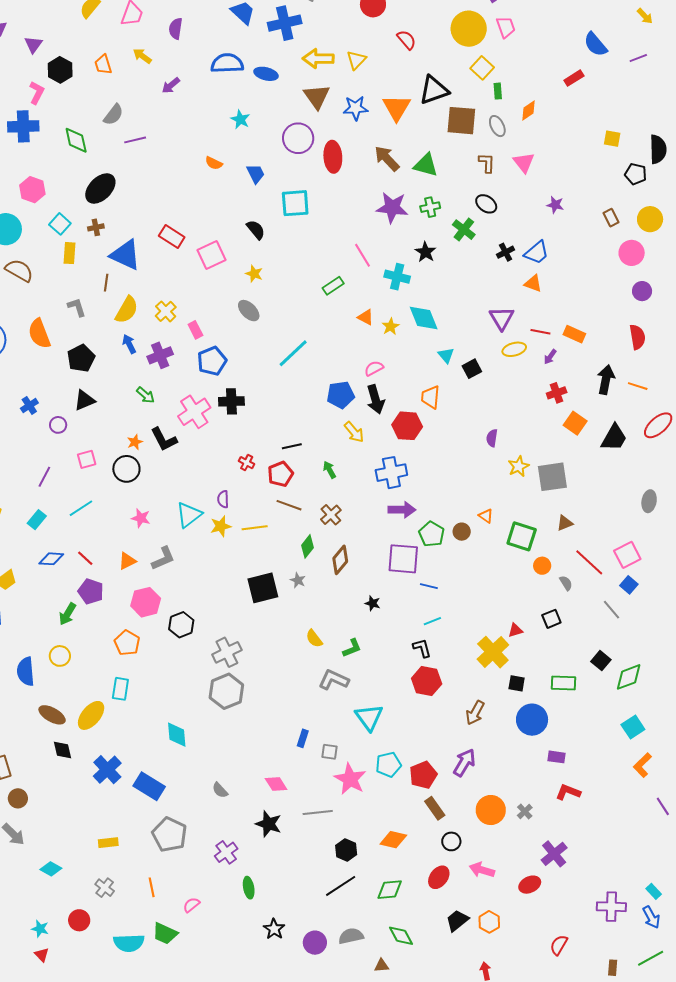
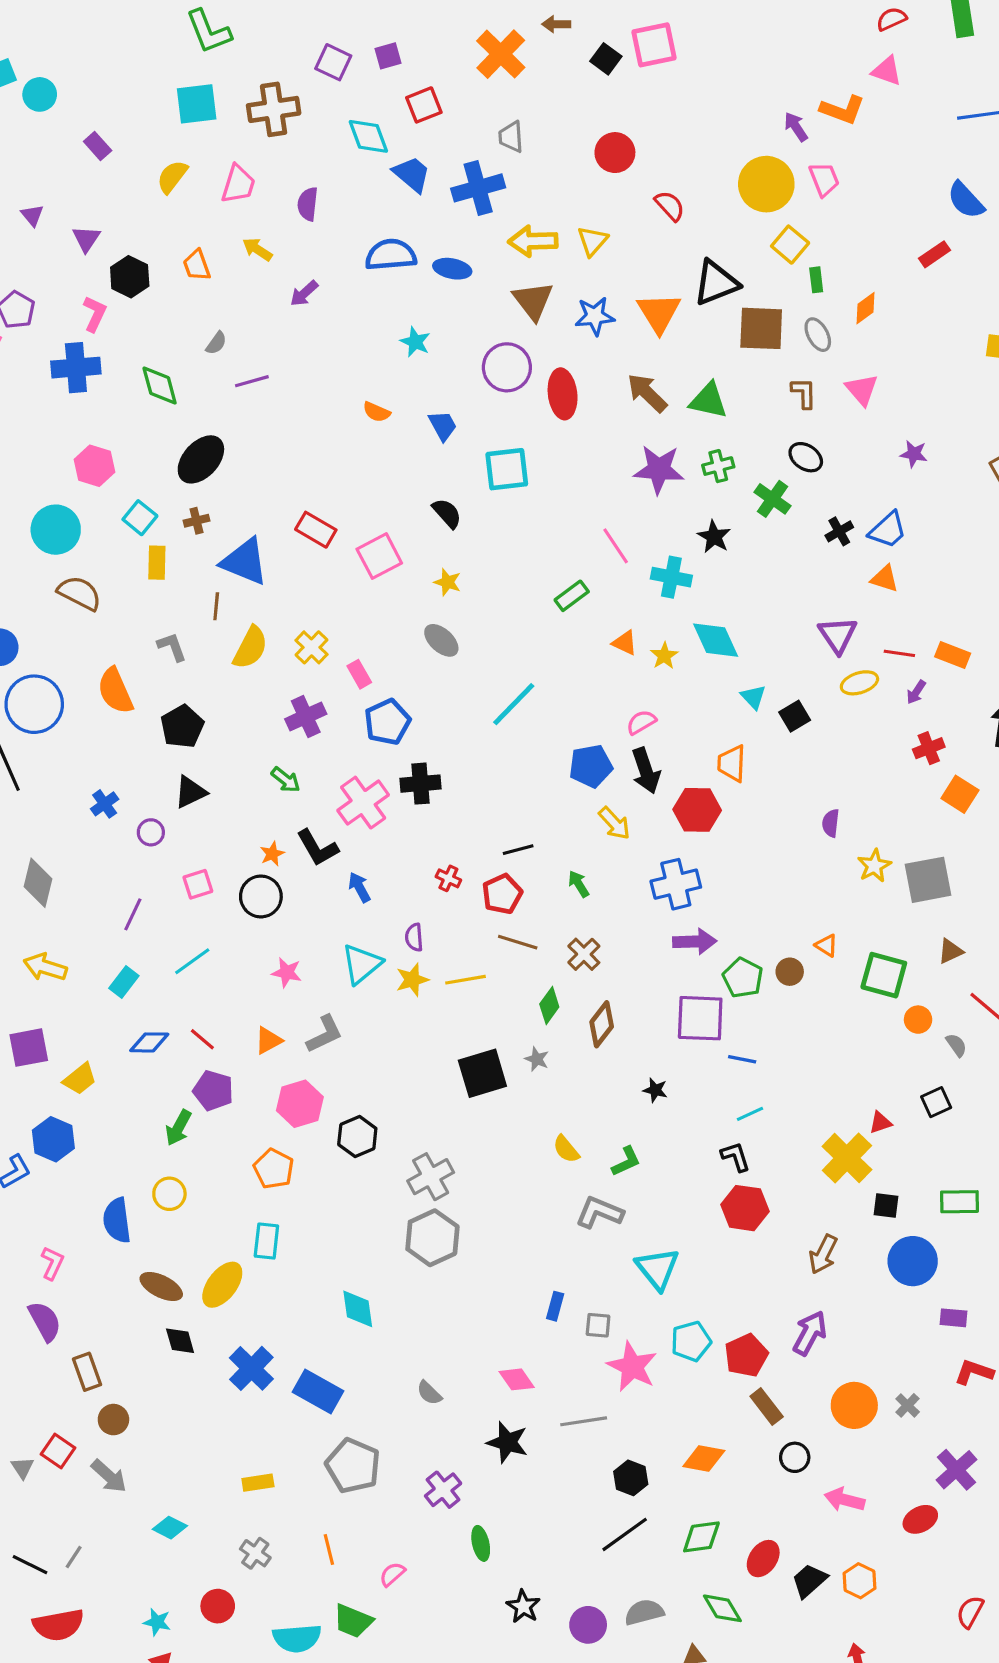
gray semicircle: (113, 115) -> (216, 343), size x0.7
blue arrow: (129, 344) -> (359, 887), moved
red ellipse: (439, 877) -> (763, 1559), moved

